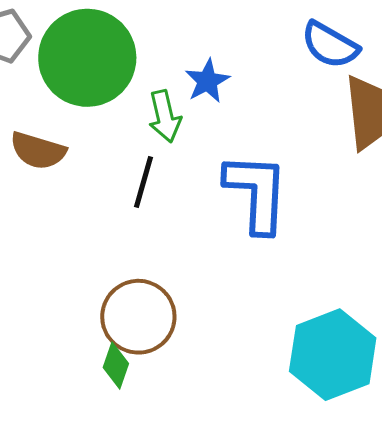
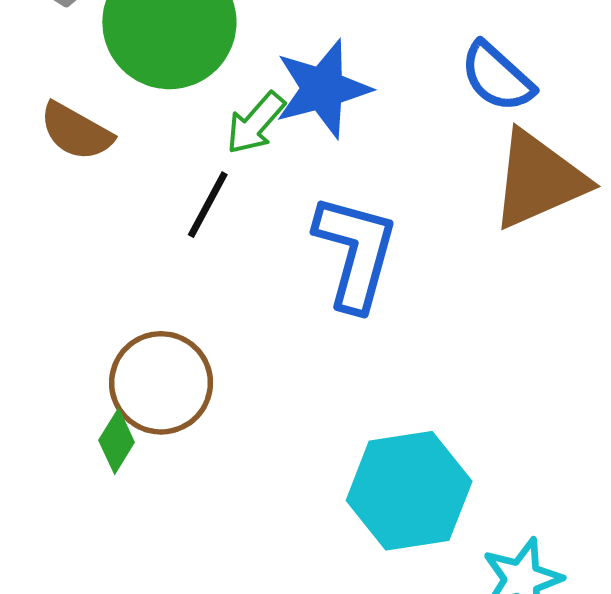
blue star: (207, 81) -> (323, 89), size x1.6
green arrow: (165, 116) -> (256, 123), turned 42

